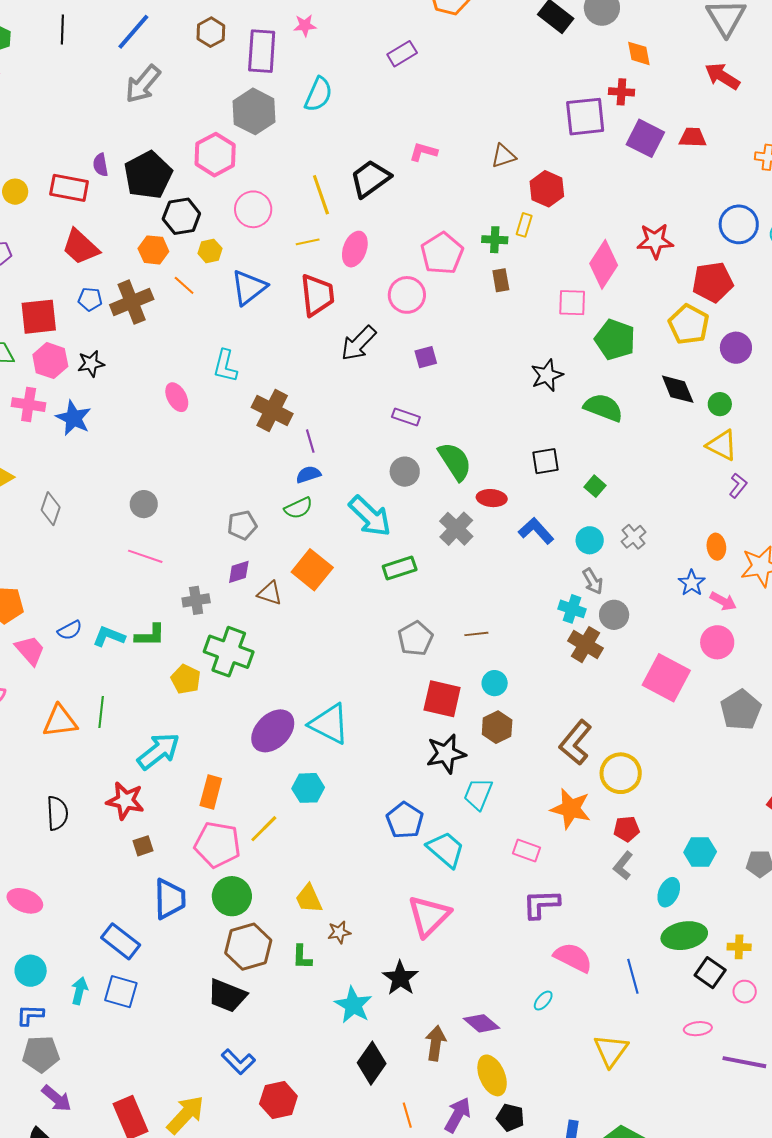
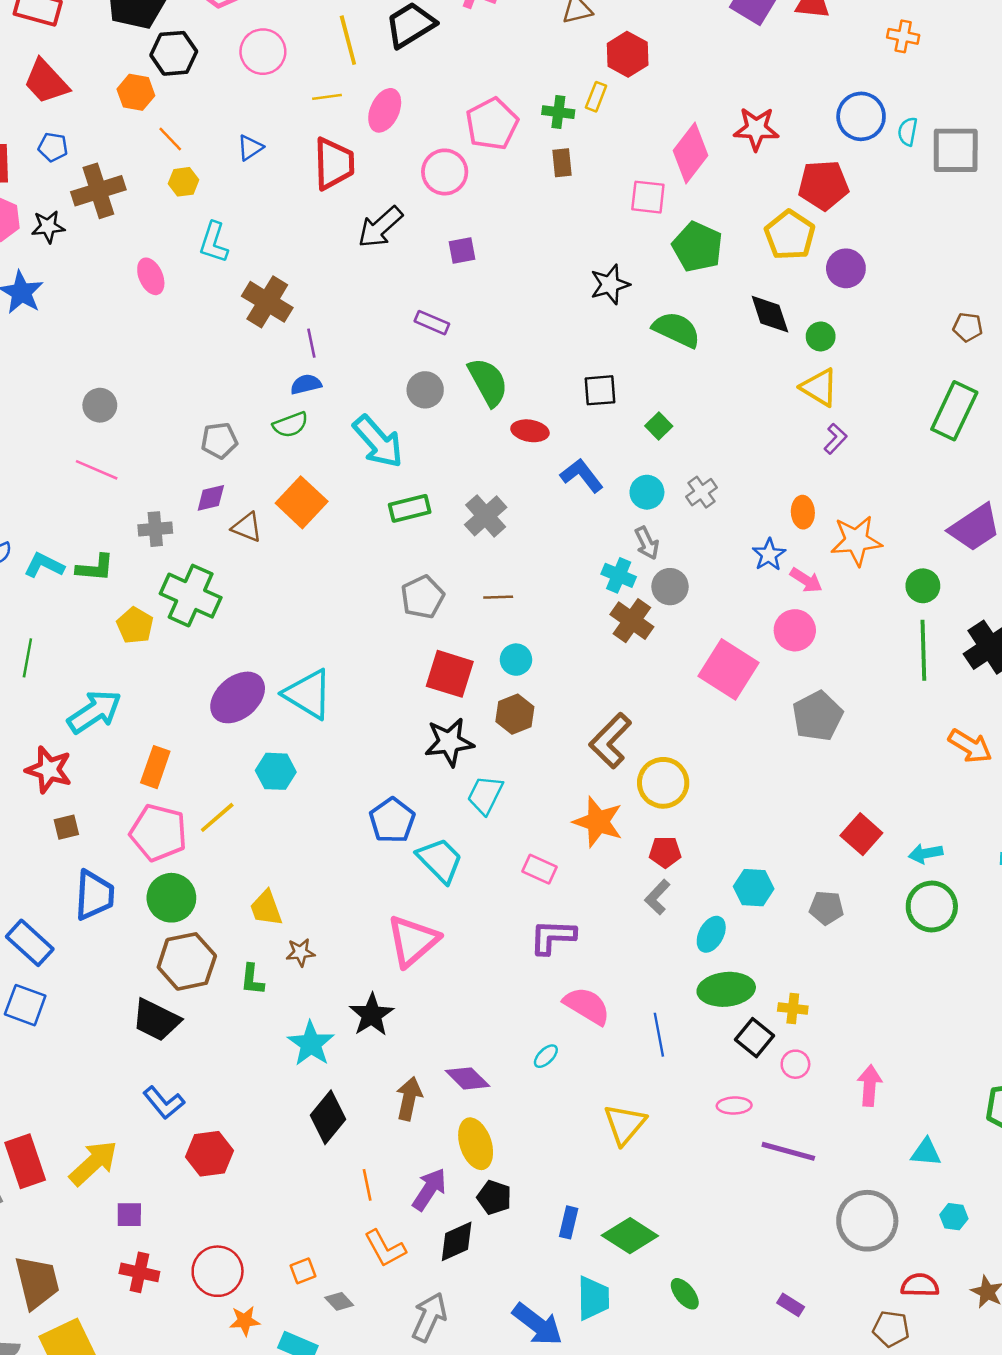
yellow hexagon: (210, 251) -> (184, 182), moved
blue triangle: (249, 287) -> (250, 148), size x0.6
brown cross: (132, 302) -> (98, 191), moved
gray cross: (456, 529) -> (486, 516), moved

